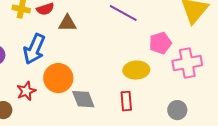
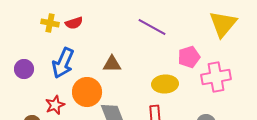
brown triangle: (67, 23) -> (112, 64), moved

